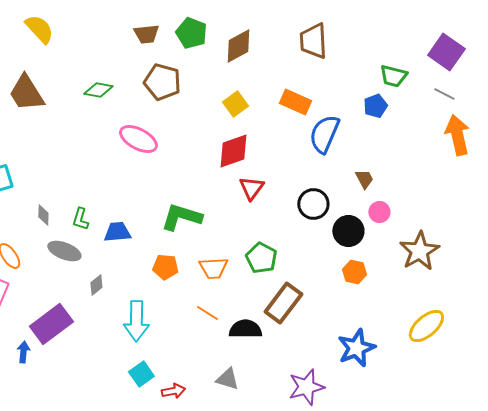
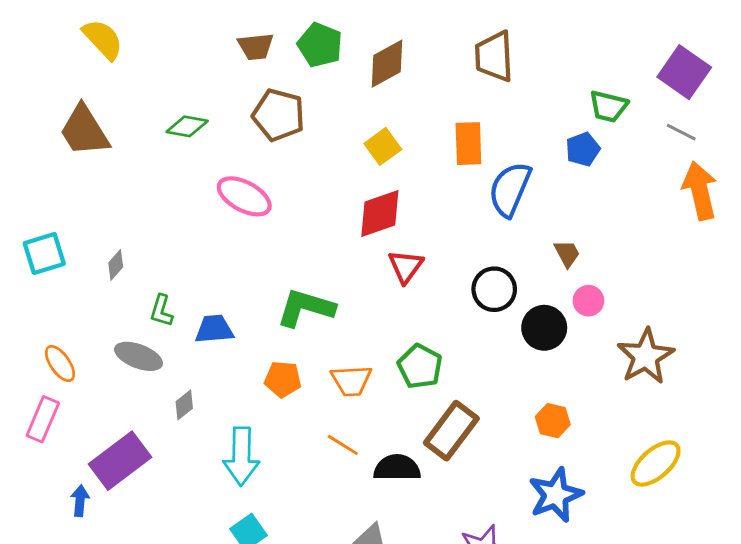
orange rectangle: (295, 102) -> (468, 144), turned 64
gray diamond: (43, 215) -> (116, 265), moved, turned 40
orange hexagon: (354, 272) -> (553, 421), moved

